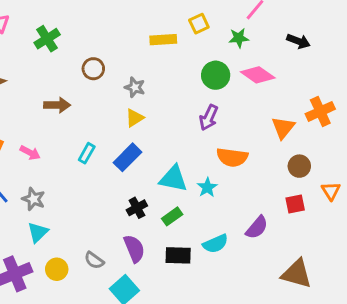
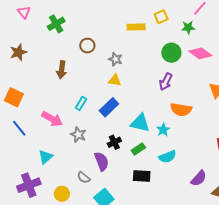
brown arrow: (57, 105) -> (62, 70), turned 96
yellow triangle: (135, 118) -> (115, 80), turned 40
pink arrow: (30, 153) -> (52, 119), moved, size x1.5
gray star: (33, 199) -> (78, 135), moved
purple semicircle: (257, 227) -> (199, 178), moved
cyan semicircle: (215, 244) -> (168, 157), moved
purple semicircle: (134, 249) -> (102, 161), moved
yellow circle: (57, 269) -> (62, 194), moved

